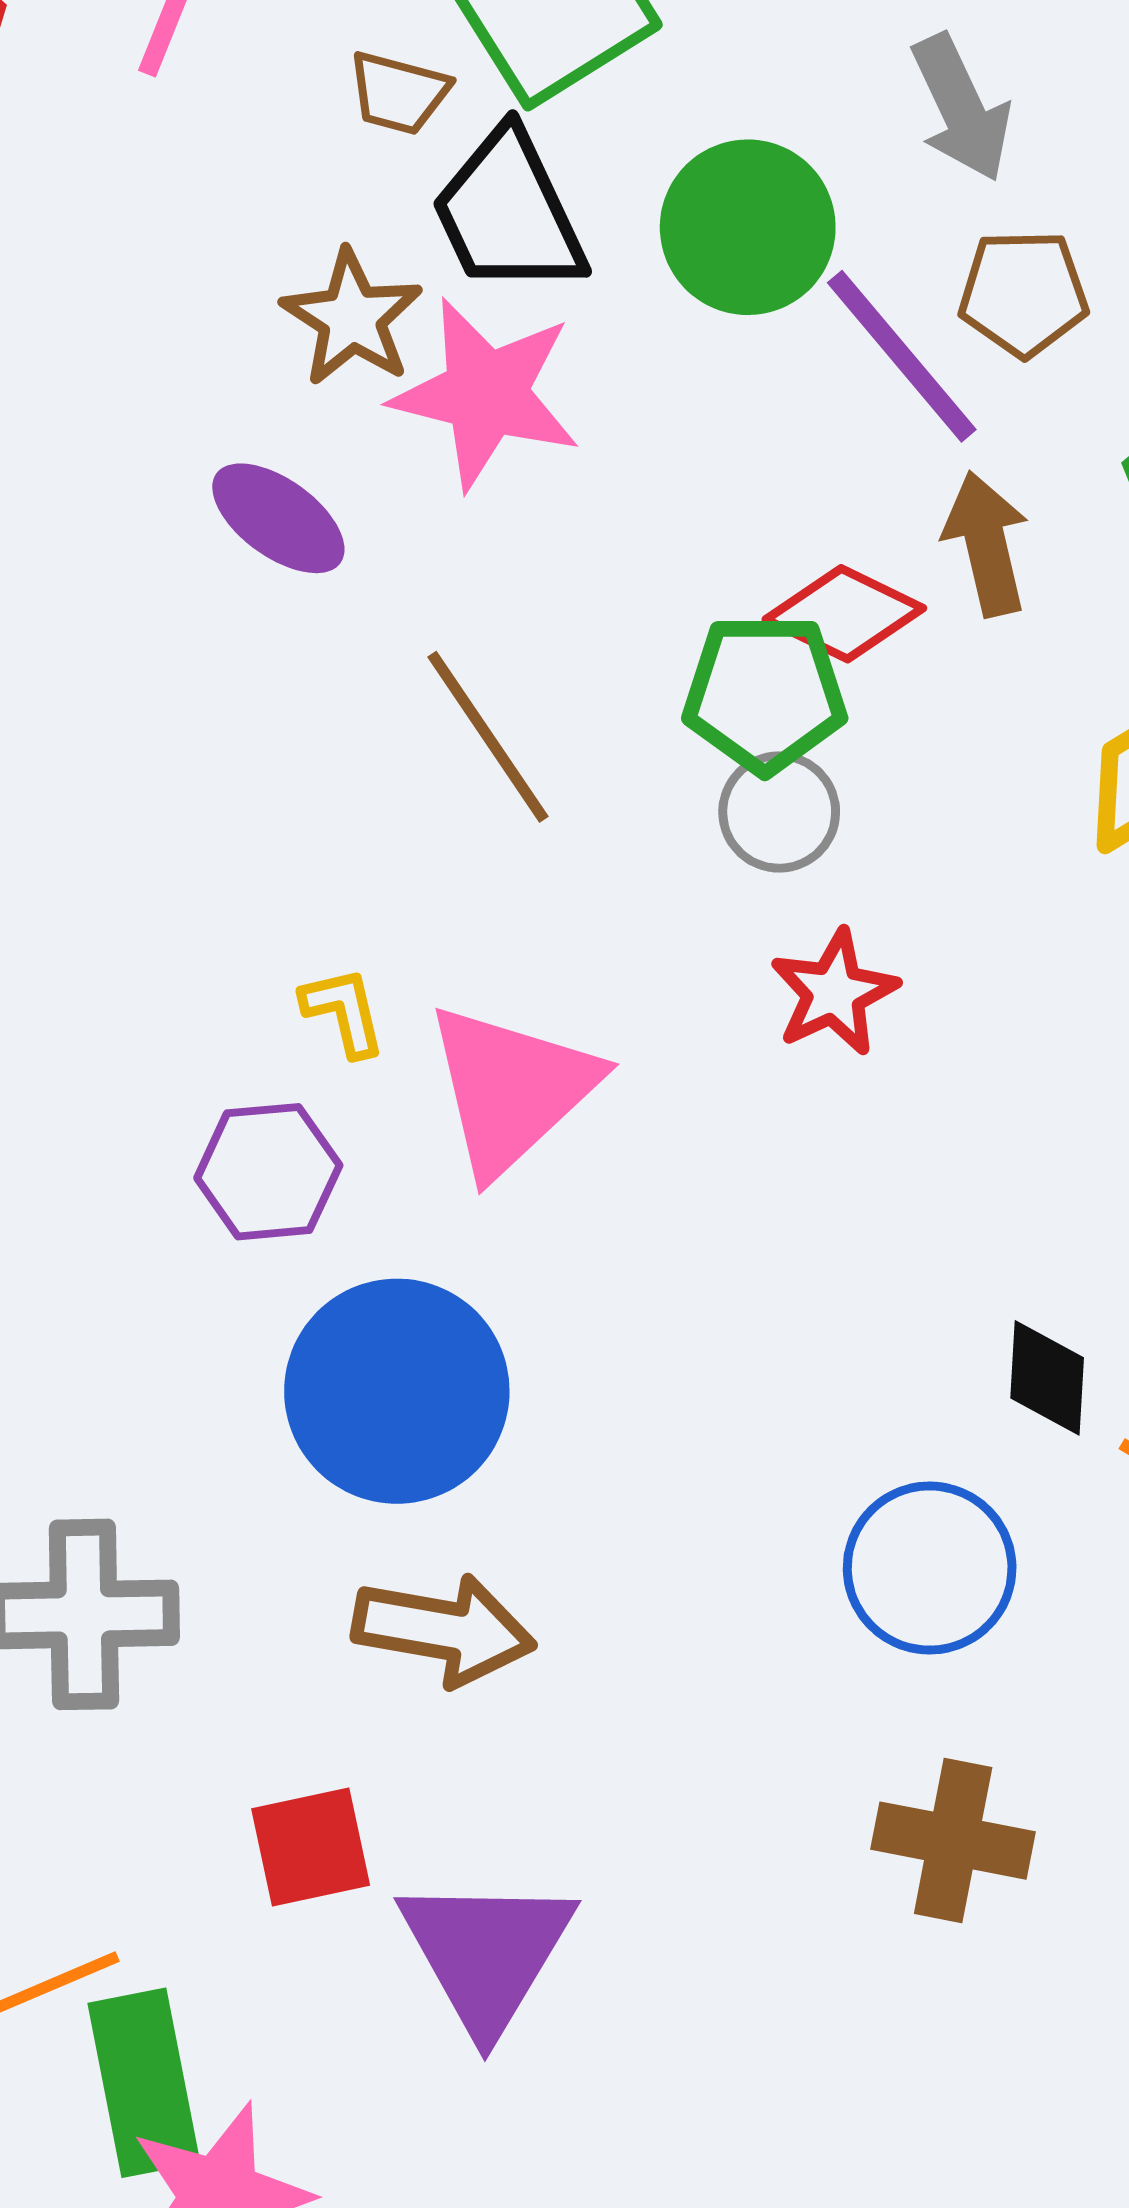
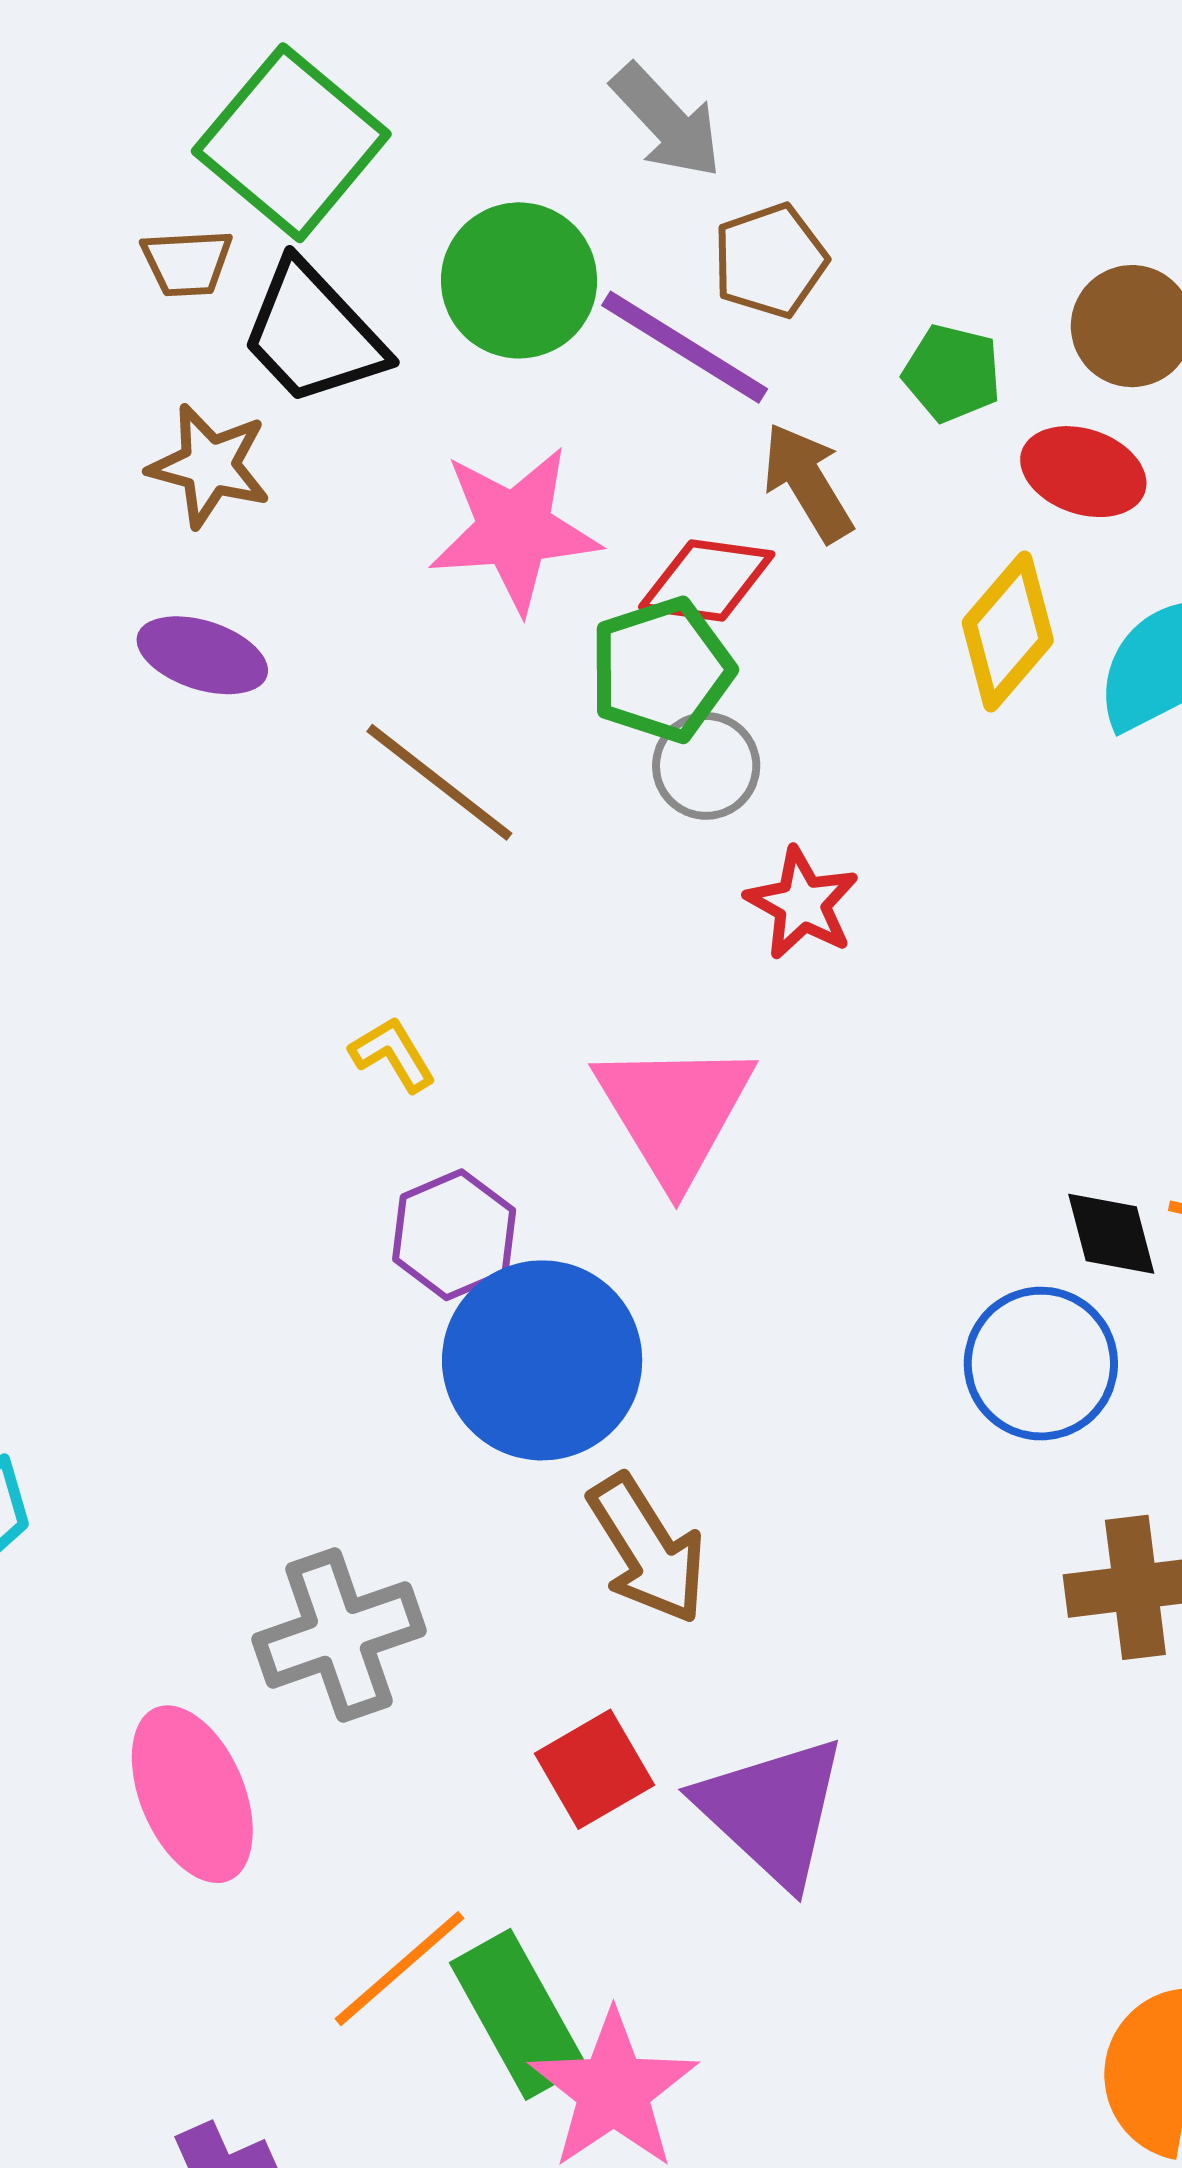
pink star: (486, 394) -> (514, 529), moved
pink triangle: (511, 1089) -> (674, 1111), moved
purple hexagon: (268, 1172) -> (454, 1235), moved
black diamond: (1047, 1378) -> (1111, 1234), moved
brown arrow: (444, 1630) -> (647, 1549), turned 66

